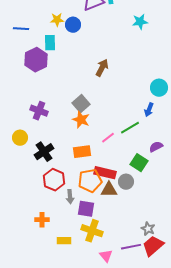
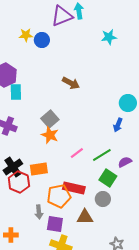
cyan rectangle: (50, 43) -> (16, 92), moved
brown arrow: (102, 68) -> (71, 83), turned 90
green line: (130, 128) -> (102, 155), moved
orange rectangle: (82, 152) -> (39, 169), moved
red hexagon: (54, 180) -> (19, 182), moved
gray circle: (126, 182) -> (103, 199), moved
brown triangle: (109, 190) -> (85, 217), moved

